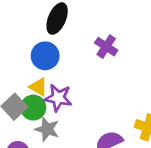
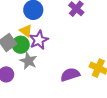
purple star: (58, 98) -> (39, 40), turned 30

